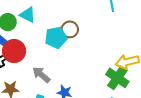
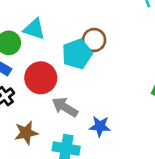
red circle: (14, 51) -> (41, 78), moved

